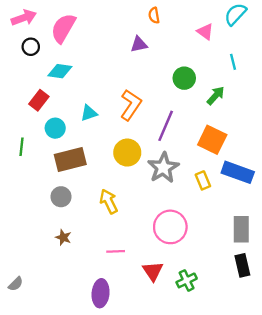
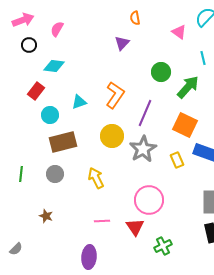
pink semicircle: (63, 28) -> (57, 29), size x0.6
purple triangle: (139, 44) -> (122, 43), turned -35
green arrow: (216, 96) -> (188, 87), size x1.4
green line: (21, 147) -> (21, 174), moved
brown star: (63, 237) -> (46, 216), moved
red triangle: (153, 271) -> (135, 227), moved

